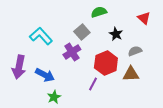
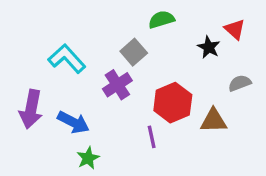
black star: (116, 34) -> (209, 47), moved
gray semicircle: (135, 51) -> (240, 83), moved
purple line: (93, 84) -> (152, 137), turned -40

